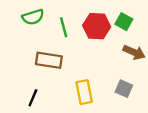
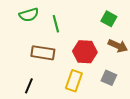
red hexagon: (97, 26) -> (85, 52), moved
yellow rectangle: (84, 92) -> (74, 81), turned 30

